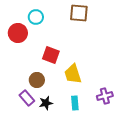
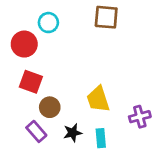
red square: (51, 55) -> (31, 82), moved
purple cross: (105, 96) -> (140, 117), moved
black star: (46, 103) -> (73, 133), moved

